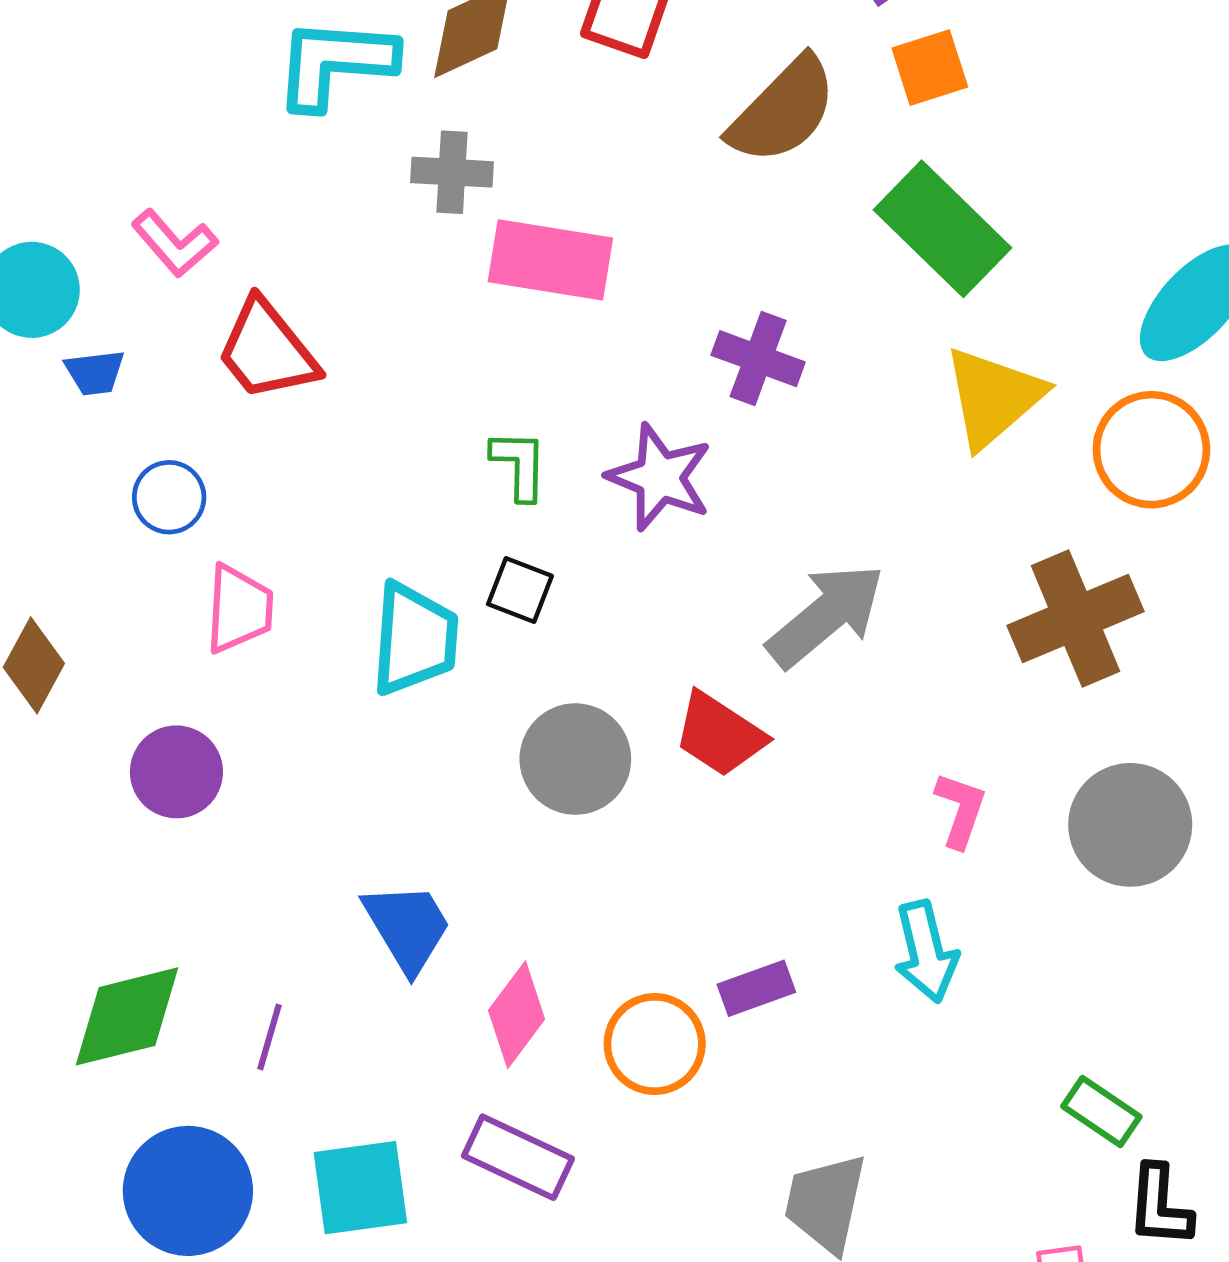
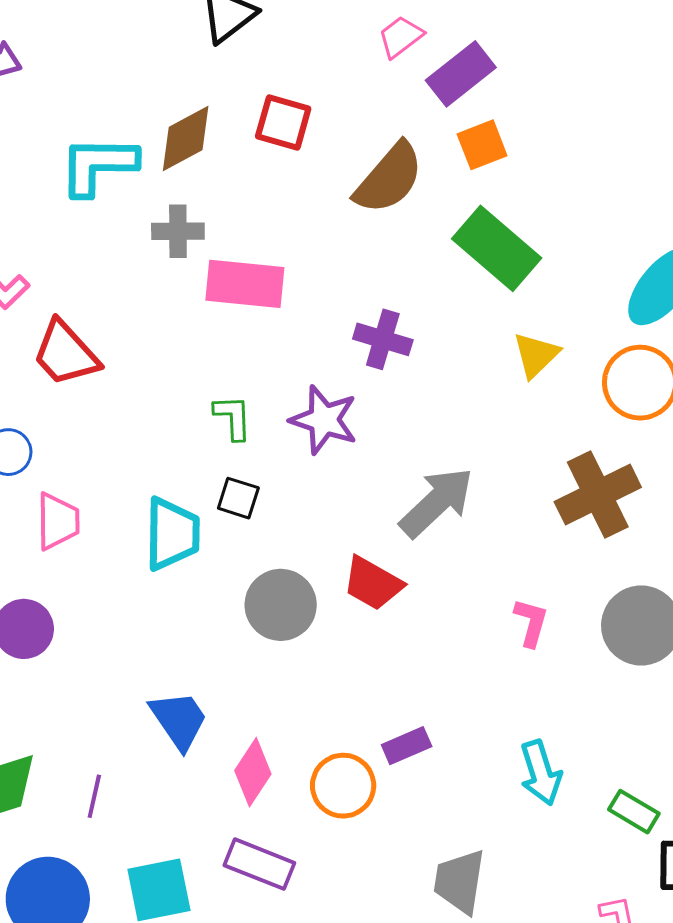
yellow triangle: (993, 397) -> (536, 355), size x0.7
cyan arrow: (926, 952) -> (541, 773), moved

